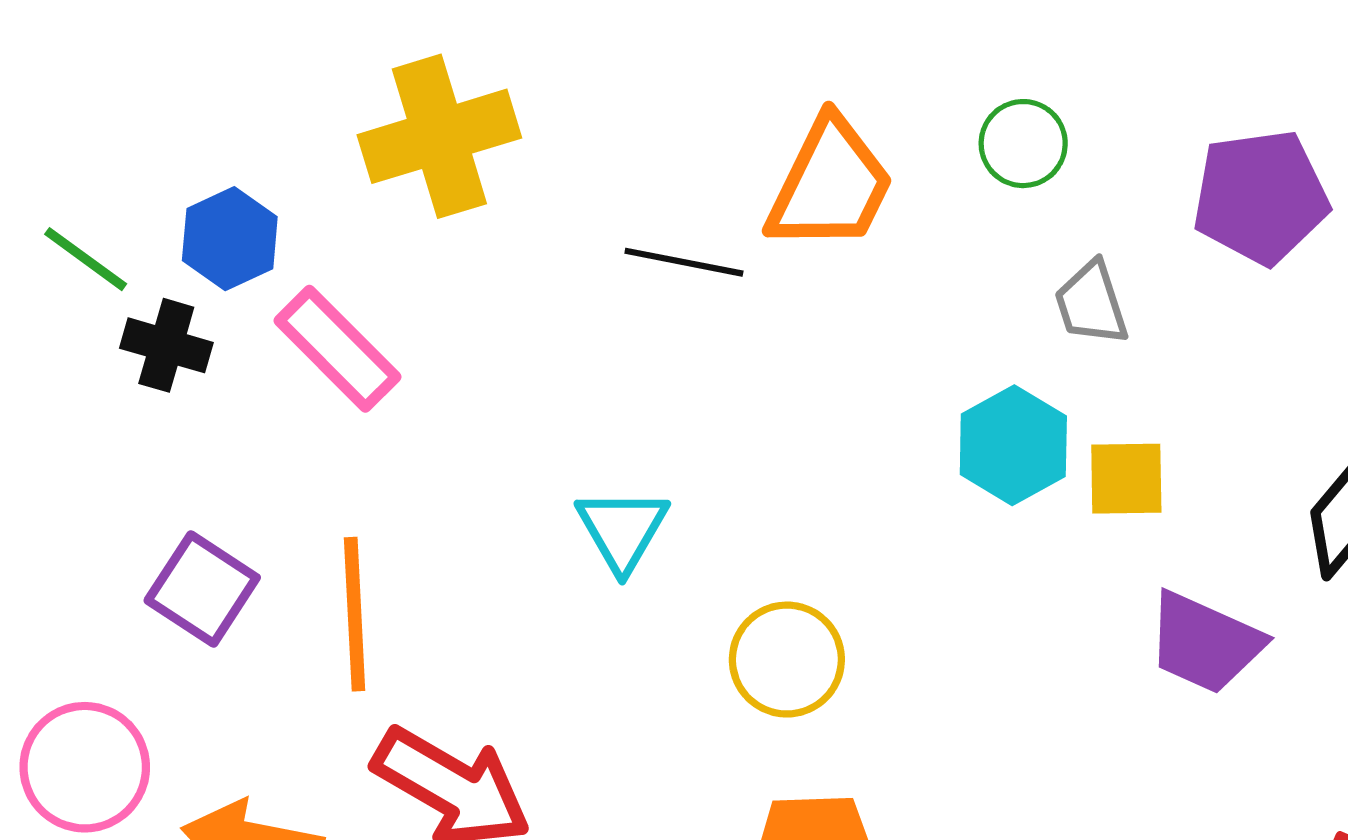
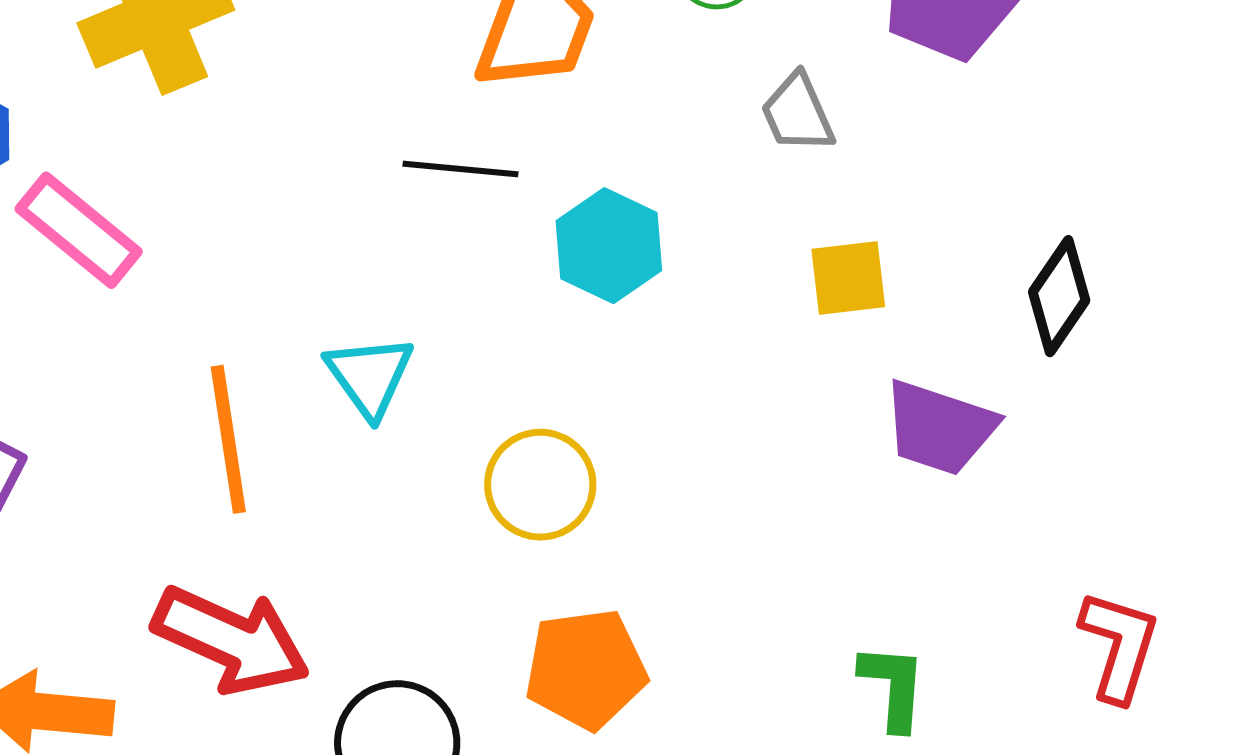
black line: (684, 262) -> (461, 169), moved
cyan hexagon: (1013, 445) -> (609, 246), moved
orange line: (355, 614) -> (228, 439), moved

